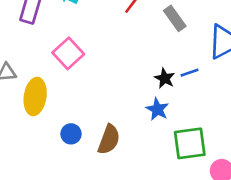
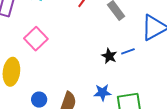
blue star: (157, 109) -> (103, 93), moved, turned -30

